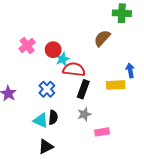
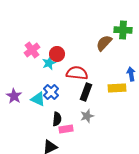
green cross: (122, 13) -> (123, 30), moved
cyan star: (63, 59) -> (49, 63), moved
cyan triangle: (41, 120) -> (38, 99), moved
pink rectangle: (102, 132) -> (66, 129), moved

